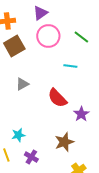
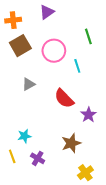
pink circle: (48, 36) -> (54, 51), moved
green line: (81, 37) -> (88, 36), turned 35
cyan line: (70, 66) -> (77, 66), turned 64

